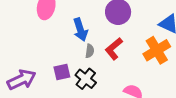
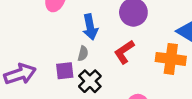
orange cross: (157, 50) -> (171, 59), turned 32
gray semicircle: (90, 51) -> (83, 54), moved

